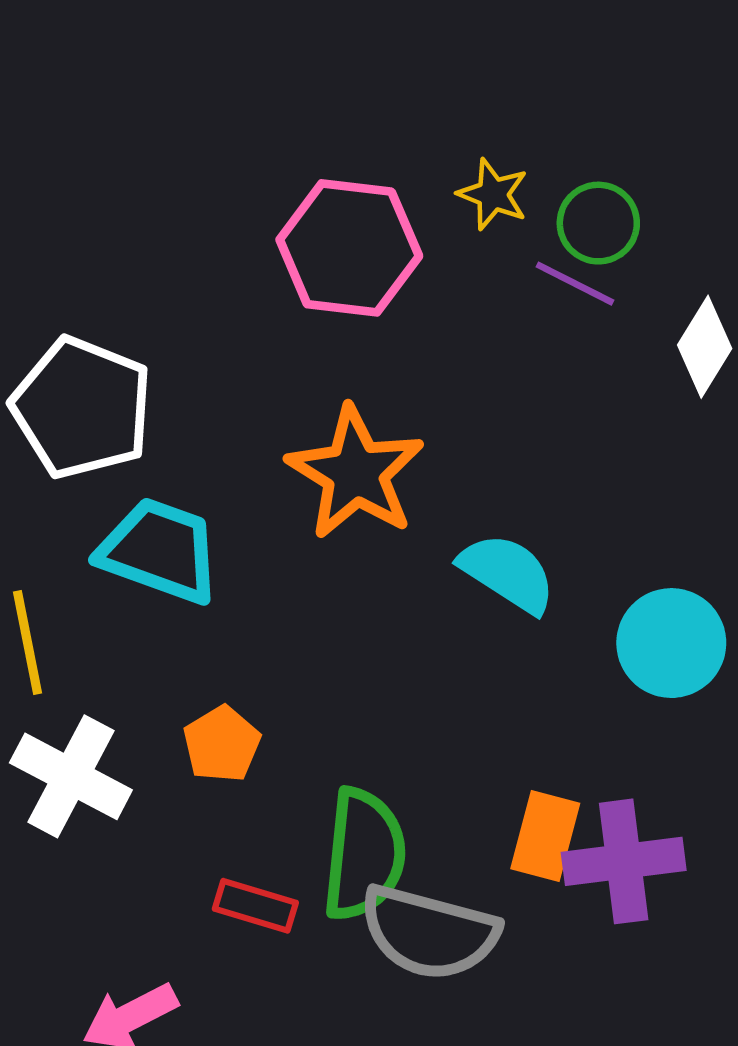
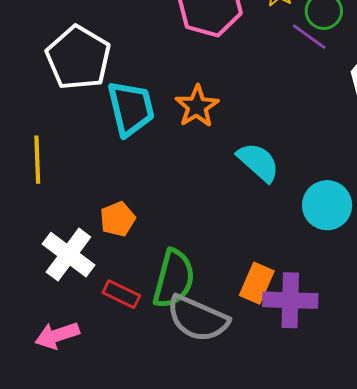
orange star: (356, 473) -> (197, 106), size x0.7
cyan trapezoid: (160, 551) -> (131, 108), moved, turned 48
white cross: (71, 776) -> (68, 255), moved

